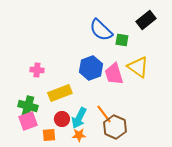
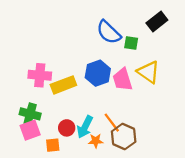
pink cross: (37, 70) -> (40, 75), size x1.5
yellow rectangle: (60, 93) -> (63, 85), moved
orange star: (79, 135) -> (96, 141), moved

